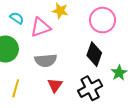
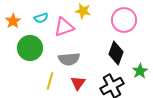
cyan semicircle: (17, 18) -> (41, 18), turned 128
yellow line: (16, 88) -> (50, 81), moved

